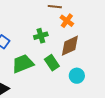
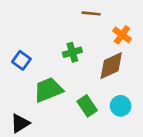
orange cross: (67, 21) -> (122, 35), moved
green rectangle: (52, 63) -> (87, 106), moved

